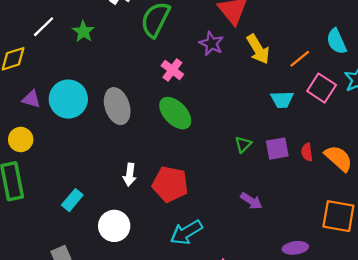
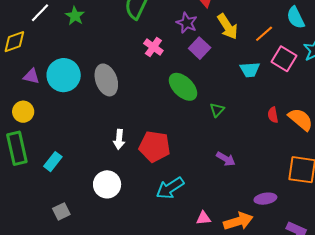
green ellipse: (175, 113) -> (183, 87), moved
purple square: (277, 149) -> (200, 48), moved, turned -35
cyan rectangle: (72, 200) -> (53, 162), moved

